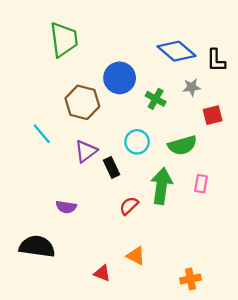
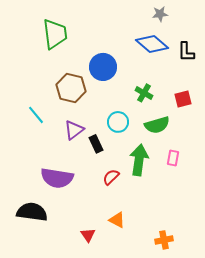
gray star: (192, 87) -> (160, 14), moved
green cross: (156, 99) -> (144, 93), moved
purple semicircle: (66, 207) -> (57, 178), size x1.8
red triangle: (102, 273) -> (88, 235), turned 35

